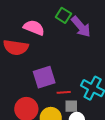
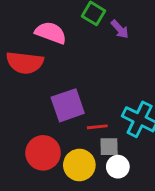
purple arrow: (81, 27) -> (120, 29), size x0.6

